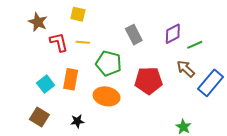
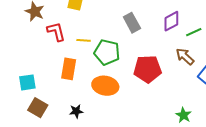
yellow line: (83, 42) -> (84, 40), moved
cyan square: (46, 84) -> (27, 82), moved, turned 30

